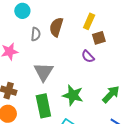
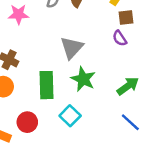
purple semicircle: (88, 56) -> (120, 38), moved
gray triangle: (44, 72) -> (72, 48), moved

